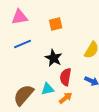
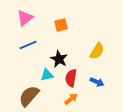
pink triangle: (20, 17) -> (25, 18), turned -30
cyan triangle: (48, 89) -> (47, 75), moved

